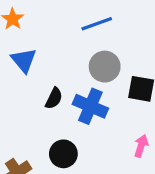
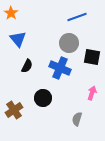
blue line: (97, 24) -> (77, 17), moved
black semicircle: (54, 98) -> (27, 66), moved

